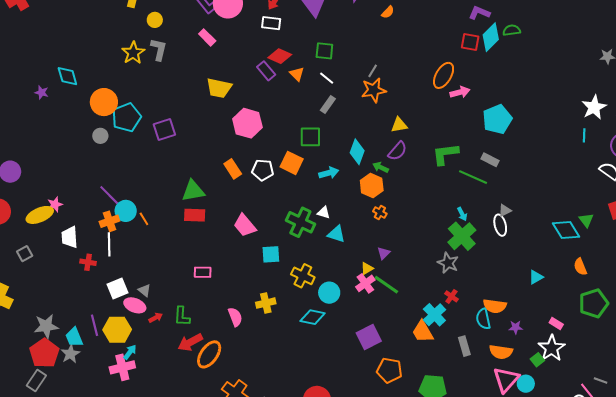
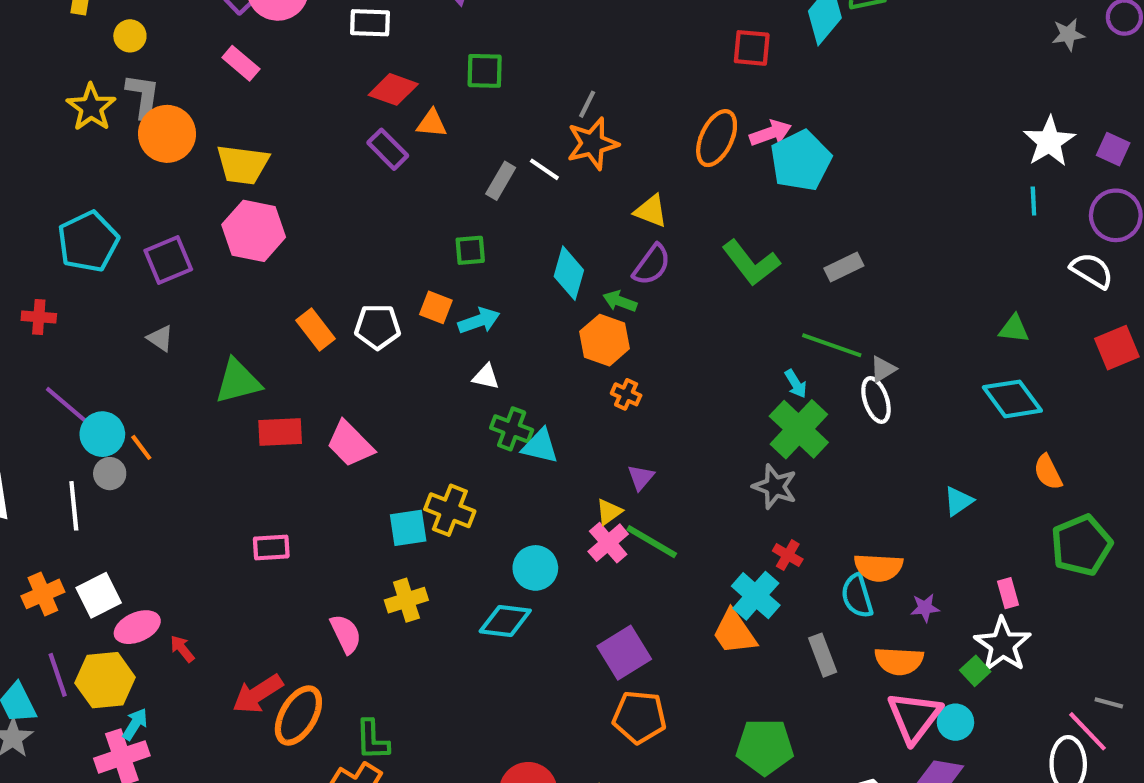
red square: (470, 42) -> (752, 48), moved
purple rectangle: (266, 71) -> (388, 149), moved
orange triangle: (297, 74) -> (432, 123), turned -35
orange ellipse: (444, 75) -> (717, 138), moved
white line: (327, 78) -> (544, 169), moved
yellow trapezoid: (219, 88) -> (243, 165), moved
orange circle: (104, 102) -> (167, 134), moved
cyan pentagon: (497, 119) -> (801, 161), moved
pink hexagon: (247, 123) -> (254, 231), moved
yellow triangle: (399, 125) -> (651, 211), turned 36
gray circle: (100, 136) -> (110, 474), moved
green square: (310, 137) -> (470, 250), size x0.7
green L-shape: (445, 154) -> (751, 263), turned -116
gray rectangle: (490, 160) -> (844, 267), turned -48
orange square: (292, 163) -> (436, 307), size x0.7
cyan arrow: (329, 173) -> (479, 321), moved
green line: (473, 177) -> (832, 345), moved
white triangle: (324, 213) -> (486, 377), moved
red rectangle: (195, 215) -> (280, 432), moved
green triangle: (586, 220) -> (1014, 329), moved, turned -42
orange cross: (109, 221) -> (43, 594), moved
green cross: (300, 222) -> (512, 429), moved, size x0.7
cyan square: (271, 254) -> (408, 528), moved
red cross: (88, 262) -> (39, 317), moved
yellow cross: (303, 276) -> (450, 510), moved
gray triangle: (144, 290) -> (160, 338), moved
pink ellipse: (135, 305) -> (137, 627), turned -40
green L-shape: (182, 316) -> (372, 740), moved
red arrow: (156, 318) -> (182, 649), turned -96
pink rectangle: (556, 324) -> (1008, 593), turned 48
orange pentagon: (389, 370) -> (639, 717), moved

